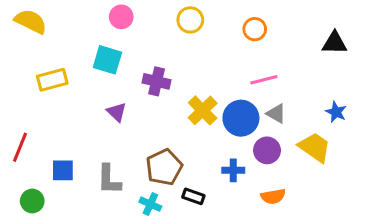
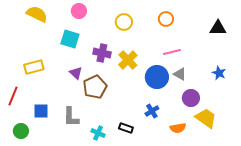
yellow circle: (190, 20) -> (124, 22), moved
yellow semicircle: (31, 21) -> (37, 14), moved
yellow rectangle: (52, 80) -> (34, 67), moved
yellow cross: (203, 110) -> (128, 60), moved
yellow trapezoid: (315, 147) -> (206, 118), moved
purple circle: (267, 150) -> (191, 98), moved
brown pentagon: (164, 167) -> (95, 87), moved
blue cross: (233, 170) -> (152, 111), turned -32

